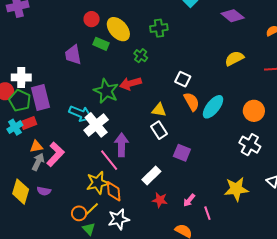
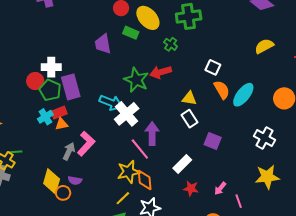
green cross: (159, 28) -> (189, 16), size x1.4
white cross: (250, 145) -> (265, 138), moved
orange triangle: (36, 146) -> (62, 124), moved
orange circle: (79, 213) -> (63, 193), moved

